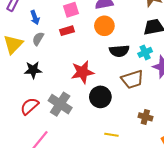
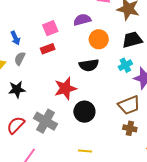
orange circle: (104, 26) -> (99, 39), moved
black semicircle: (119, 51) -> (89, 65), moved
brown trapezoid: (132, 79) -> (129, 105), moved
yellow line: (111, 135) -> (85, 151), moved

